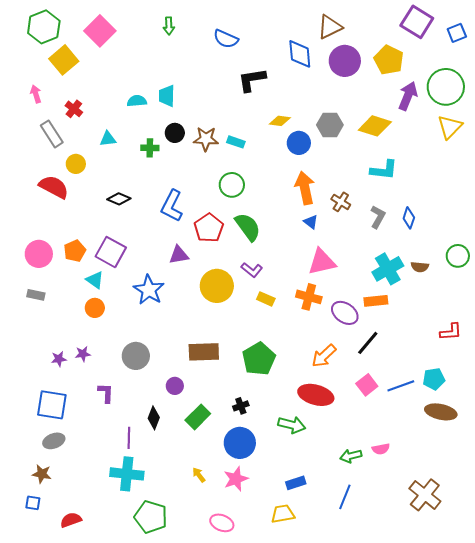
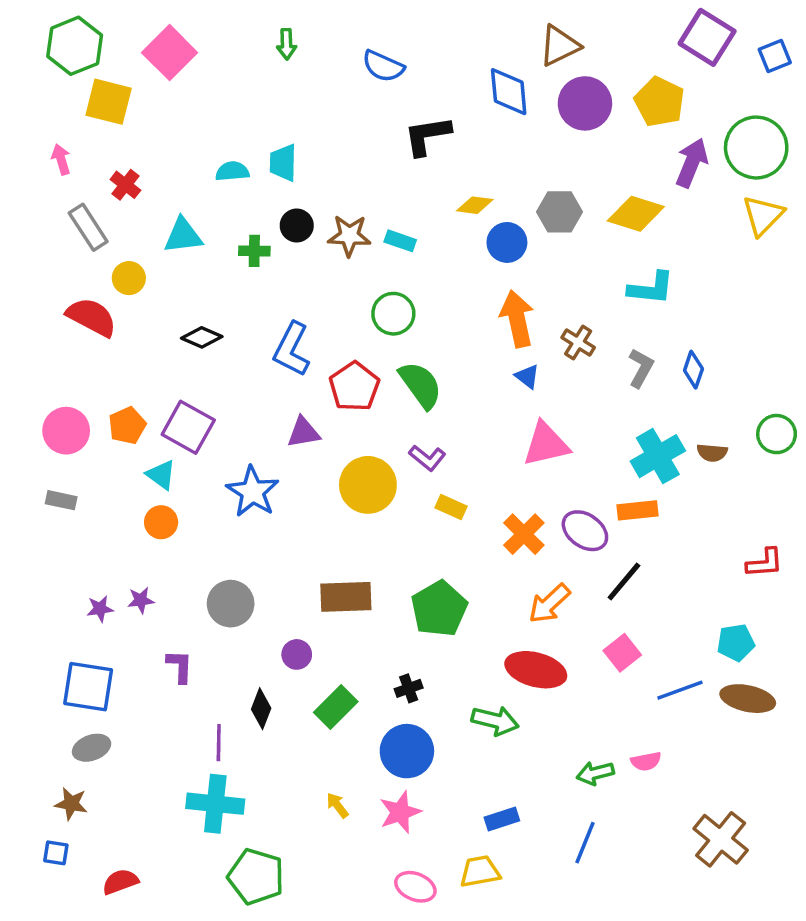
yellow square: (64, 60) -> (109, 102), turned -36
cyan triangle: (108, 139) -> (183, 236), size x1.4
orange cross: (309, 297) -> (524, 534), moved, turned 30
blue line: (401, 386) -> (680, 690), moved
pink ellipse: (222, 523) -> (415, 887), moved

